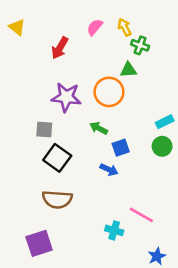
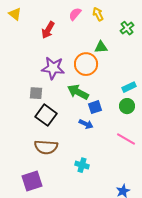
green cross: (140, 45) -> (127, 28), moved, turned 32
green arrow: (99, 128) -> (78, 92), size x1.5
pink line: (141, 215) -> (126, 139), moved
cyan cross: (114, 230) -> (82, 165), moved

